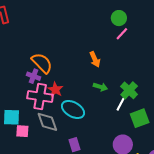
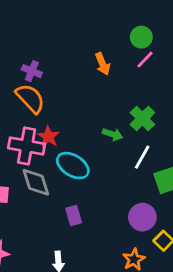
orange arrow: (95, 59) -> (103, 64), moved
purple cross: (34, 76) -> (32, 71), moved
green cross: (129, 90) -> (142, 118), moved

